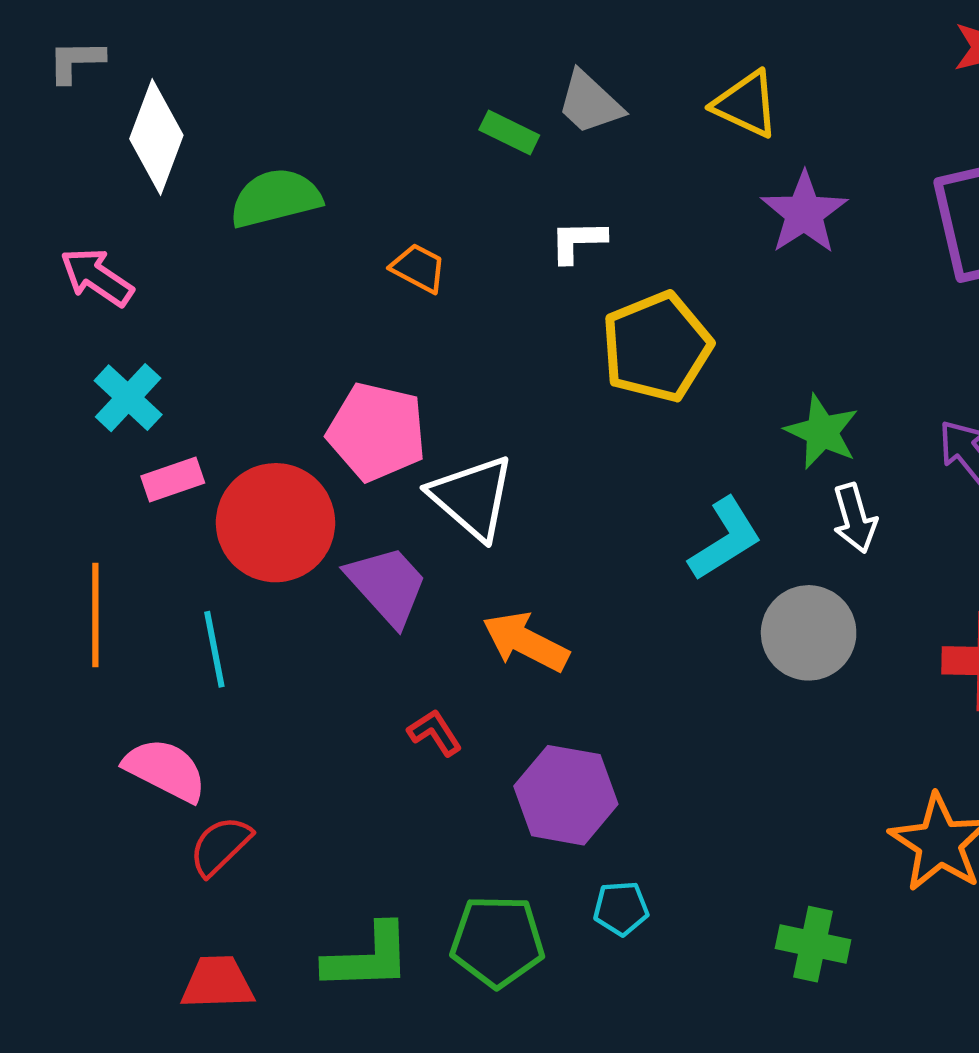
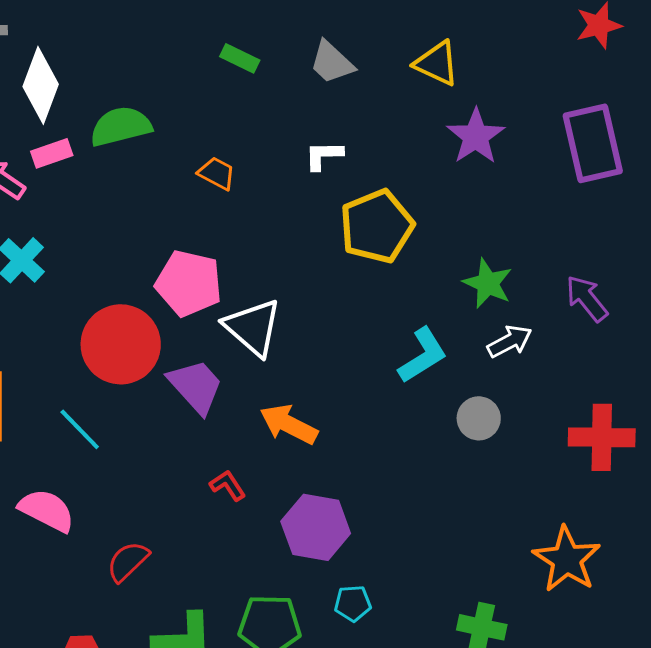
green rectangle: (509, 133) -> (240, 58), moved
pink rectangle: (173, 479) -> (52, 153), moved
white arrow: (855, 518) -> (510, 341), turned -102
gray circle: (809, 633) -> (479, 418), size x0.7
cyan line: (214, 649) -> (80, 429), turned -33
red semicircle: (220, 846) -> (128, 561), moved

